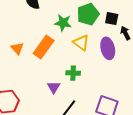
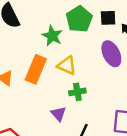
green star: (63, 23) -> (52, 36), turned 30
yellow triangle: (81, 43) -> (67, 65), moved

